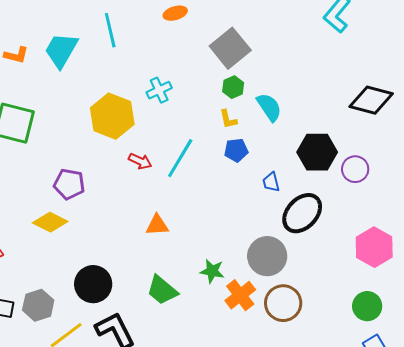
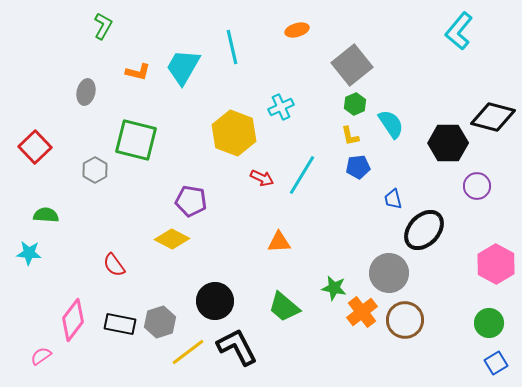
black hexagon: (317, 152) -> (448, 143), moved

